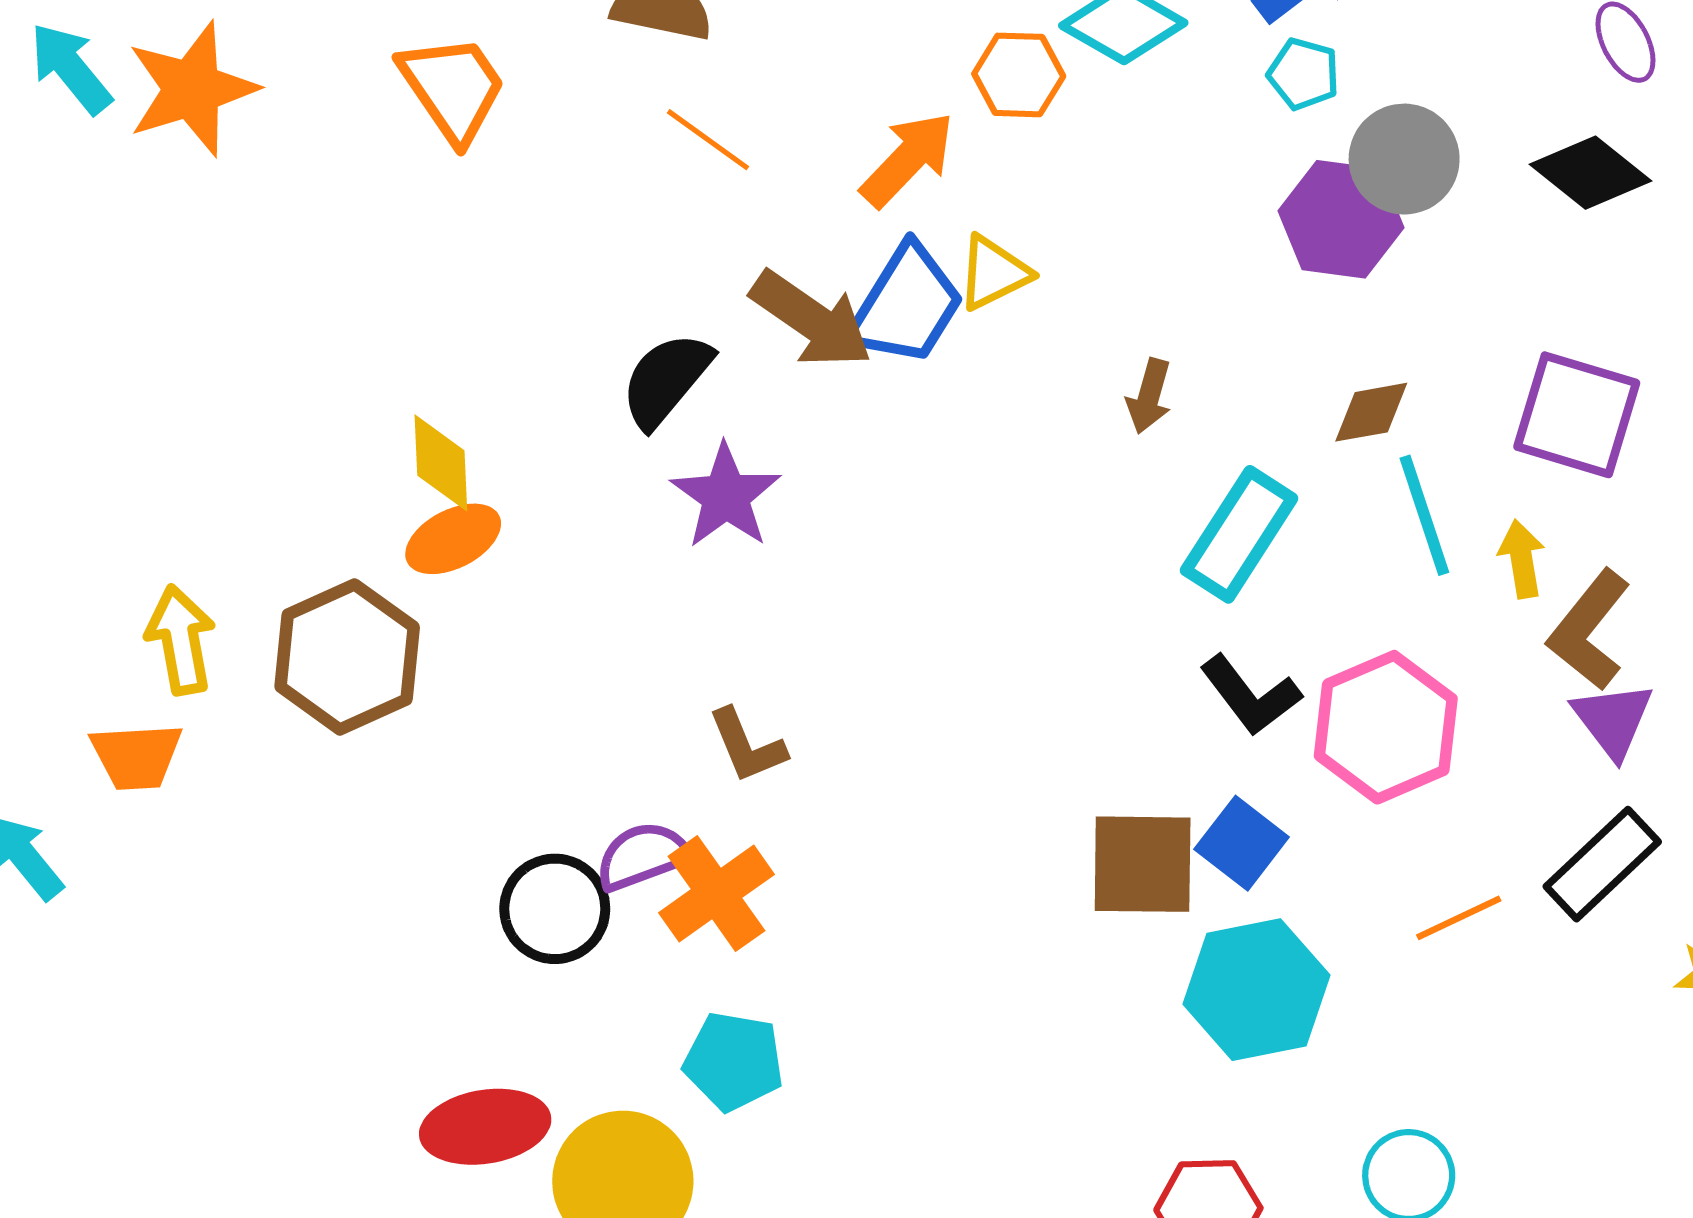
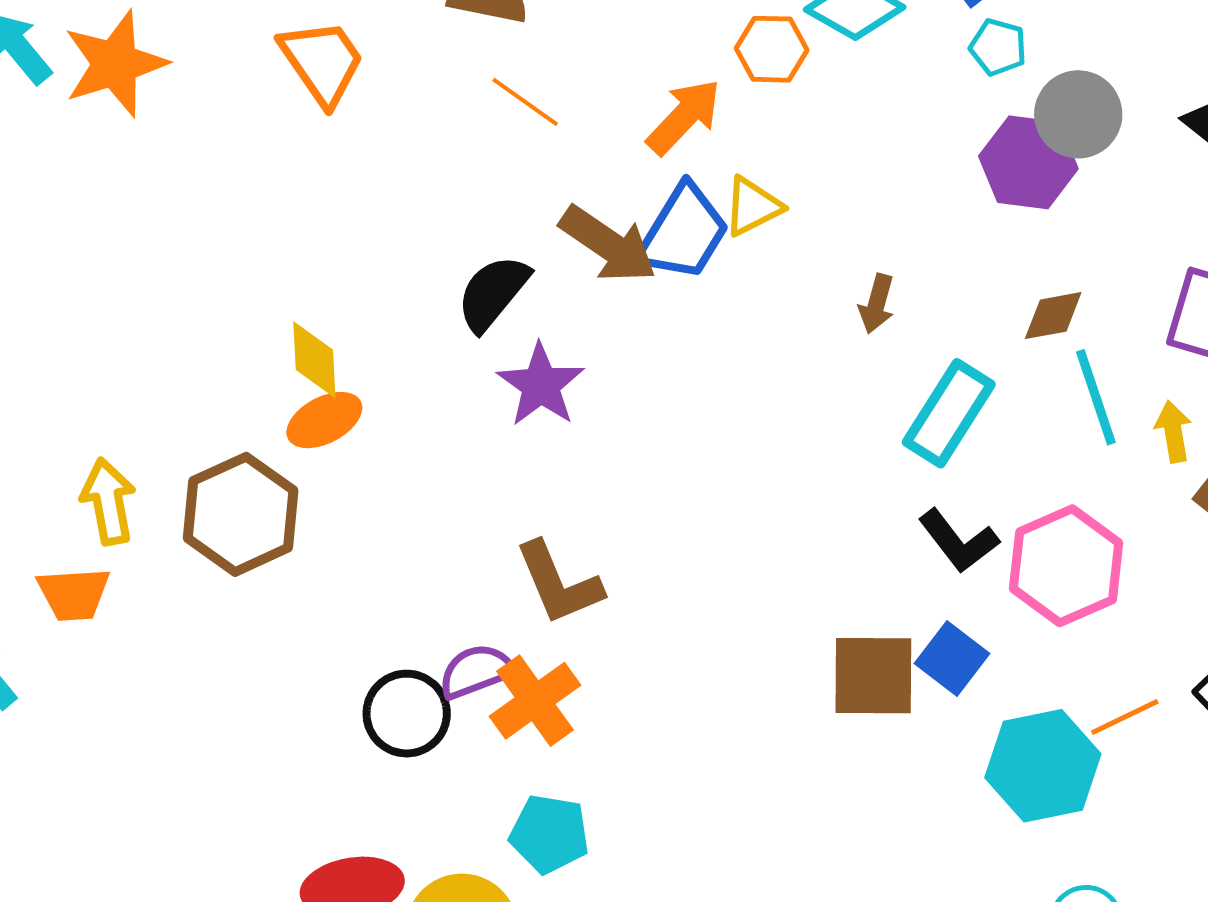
brown L-shape: (747, 746) -> (559, 583), size x1.4
cyan hexagon: (1256, 990) -> (1043, 766), moved

